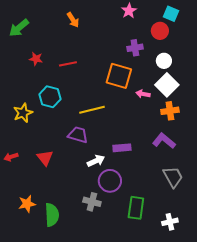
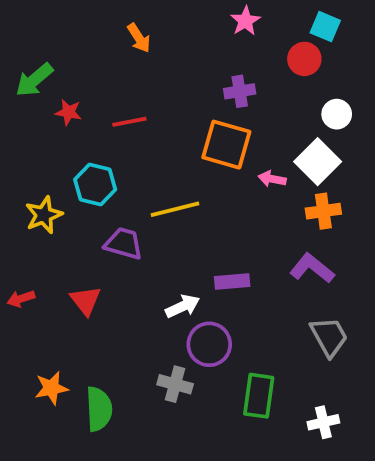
green arrow: (19, 28) -> (34, 80), moved
purple cross: (135, 48) -> (240, 91), moved
white circle: (164, 61) -> (337, 114), moved
purple trapezoid: (78, 135) -> (124, 243), moved

